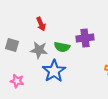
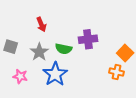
gray star: (39, 50) -> (39, 52), turned 30
pink star: (17, 81) -> (20, 76), moved

